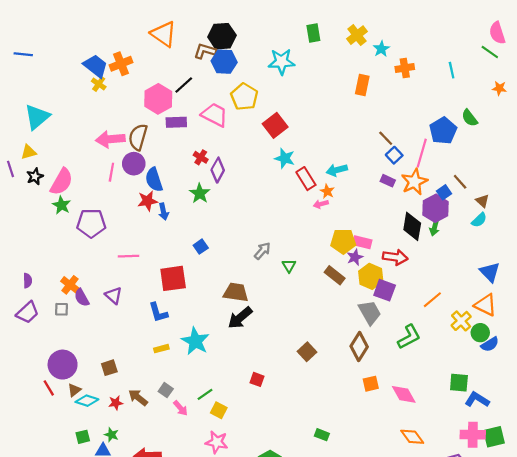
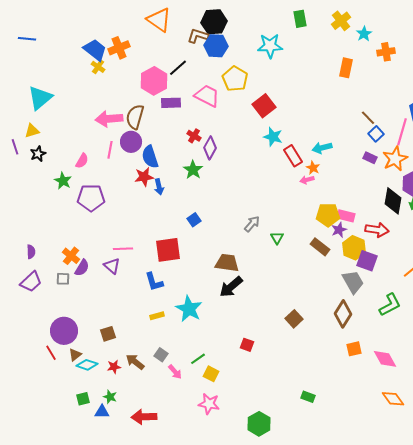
pink semicircle: (61, 182) -> (82, 161), moved, size x0.6
pink line: (128, 256) -> (123, 249), moved
purple semicircle: (82, 298) -> (82, 268), turned -120

